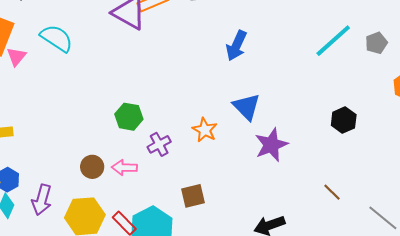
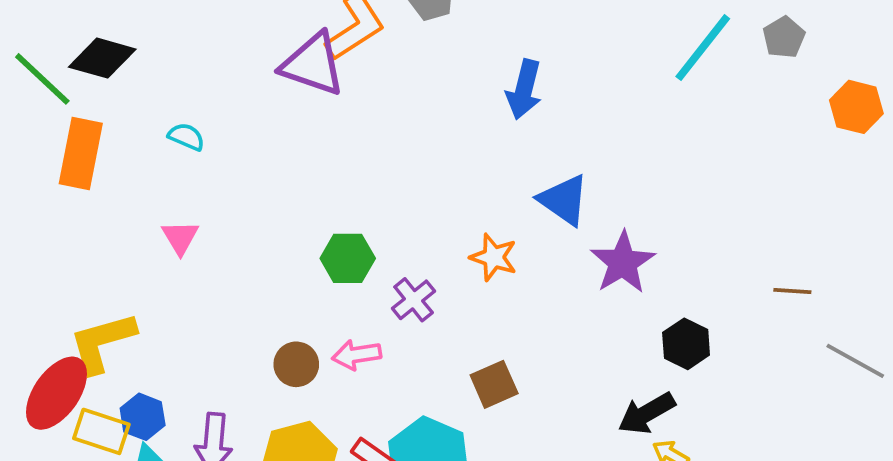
cyan semicircle: (57, 38) -> (186, 137), size x0.6
pink triangle: (16, 57) -> (180, 237), moved
black hexagon: (344, 120) -> (686, 344), moved
brown line: (332, 192) -> (792, 291), moved, turned -30

